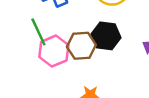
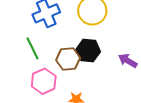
pink hexagon: (54, 51) -> (44, 81), moved

